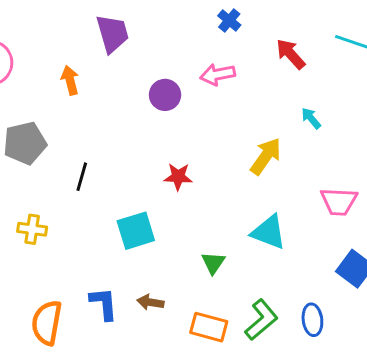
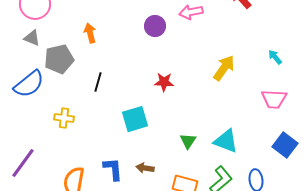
orange arrow: (70, 80) -> (90, 33), moved
cyan arrow: (311, 118) -> (275, 57), moved
cyan triangle: (269, 232) -> (226, 141), moved

